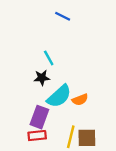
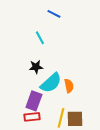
cyan line: (49, 58) -> (40, 38), moved
orange semicircle: (80, 100) -> (69, 86), turned -80

